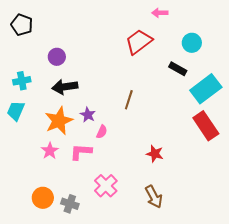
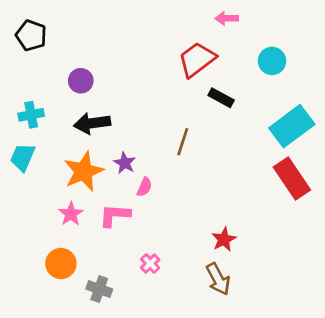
black rectangle: (178, 69) -> (221, 98), moved
red star: (155, 154) -> (224, 239), moved, turned 30
pink cross: (106, 186) -> (150, 264), size x0.6
orange circle: (43, 198) -> (61, 264), moved

